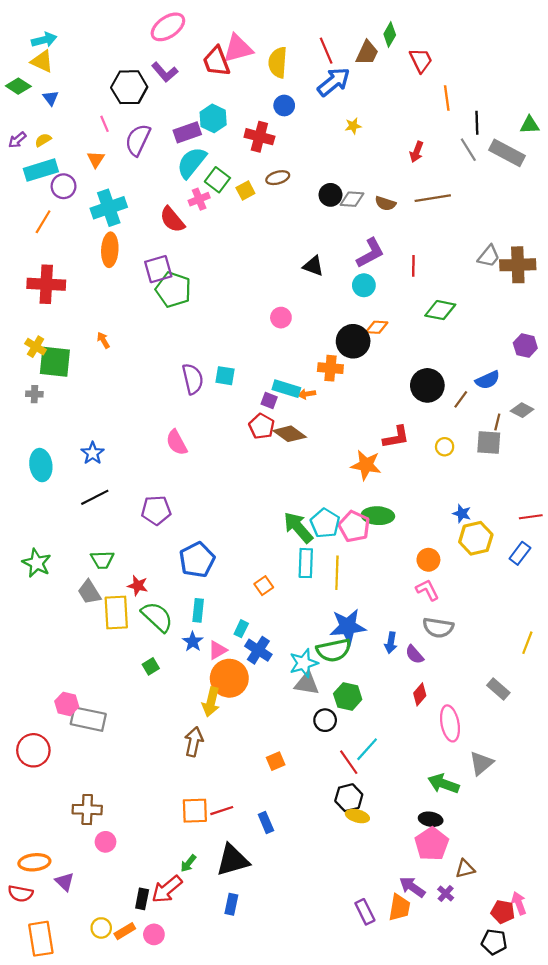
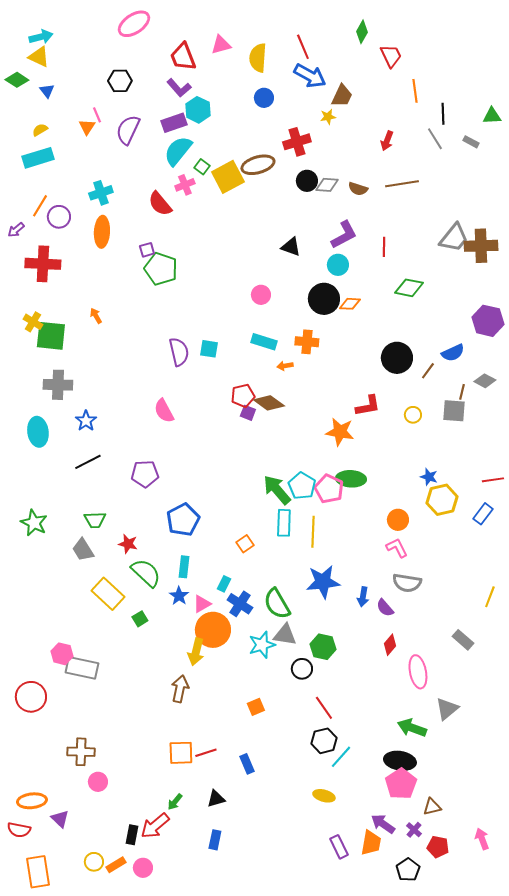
pink ellipse: (168, 27) -> (134, 24), moved
pink triangle: (238, 48) -> (221, 45), size x0.7
brown trapezoid: (367, 53) -> (342, 96), moved
red trapezoid: (216, 61) -> (183, 57), moved
purple L-shape: (165, 72) -> (179, 88), moved
blue arrow: (334, 82) -> (310, 76), turned 68
black hexagon: (129, 87) -> (120, 81), size x0.7
red cross: (259, 137) -> (297, 142), moved, turned -32
purple arrow: (17, 140) -> (16, 230), moved
gray rectangle: (507, 153) -> (471, 142), size x0.5
orange triangle: (96, 159) -> (87, 127), moved
brown ellipse: (278, 178) -> (258, 165), size x1.5
green square: (217, 180) -> (202, 167), size x0.7
purple circle: (64, 186) -> (59, 217), moved
yellow square: (245, 191) -> (228, 177), size x1.8
cyan cross: (109, 208) -> (101, 193), size x0.7
gray trapezoid: (489, 256) -> (454, 238), size x1.4
purple square: (158, 269) -> (147, 250), size x0.6
black circle: (353, 341) -> (324, 299), moved
purple hexagon: (525, 346) -> (488, 321), size x1.4
cyan rectangle: (286, 389) -> (264, 342), moved
gray cross: (34, 394) -> (58, 385), moved, size x1.8
purple square: (269, 400) -> (248, 413), moved
red pentagon: (262, 426) -> (243, 396), turned 30
yellow rectangle: (116, 613) -> (108, 594), moved, turned -44
green semicircle: (334, 650) -> (277, 604), moved, turned 72
cyan star: (304, 663) -> (262, 645), moved
cyan line: (367, 749) -> (341, 757), moved
yellow ellipse: (357, 816) -> (324, 796), moved
black ellipse: (431, 819) -> (400, 761), size x1.4
black triangle: (233, 860) -> (216, 799), size x0.6
red pentagon: (503, 912) -> (438, 847), moved
black pentagon: (494, 942) -> (408, 870), moved, turned 30

